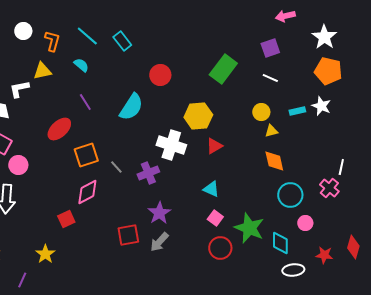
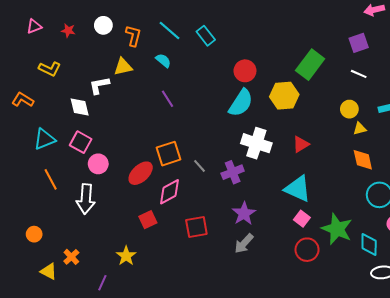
cyan semicircle: (131, 107) -> (241, 103), moved
yellow hexagon: (198, 116) -> (284, 96), moved
red ellipse: (59, 129) -> (141, 173), moved
cyan triangle: (211, 189) -> (298, 189), size x1.6
red square: (128, 235) -> (196, 227), moved

